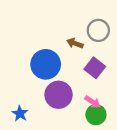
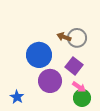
gray circle: (98, 30) -> (77, 38), moved
purple square: (95, 68) -> (74, 66), moved

